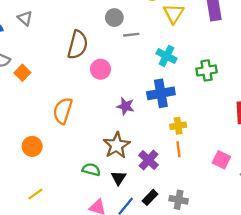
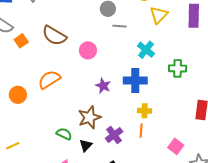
brown semicircle: (78, 45) -> (54, 36), moved, turned 95
orange semicircle: (63, 111) -> (49, 80), turned 30
orange circle: (32, 146) -> (18, 95), moved

